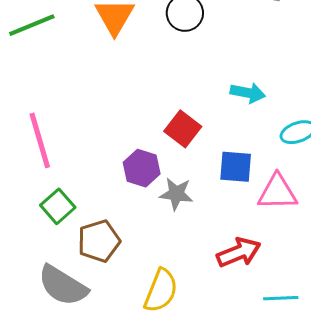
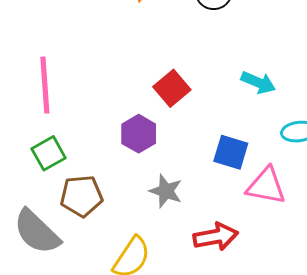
red square: (183, 129) -> (172, 88), moved
gray star: (176, 194) -> (166, 191), moved

